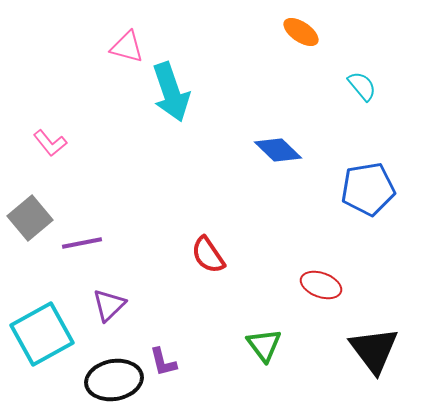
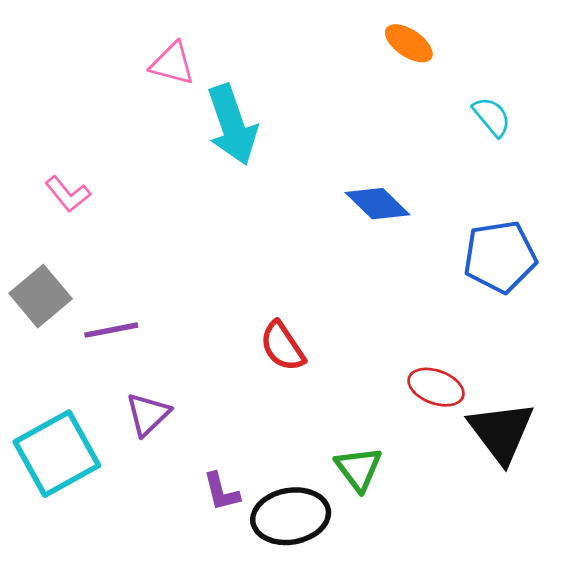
black triangle: (374, 350) -> (501, 432), moved
black ellipse: (114, 380) -> (291, 516), moved

